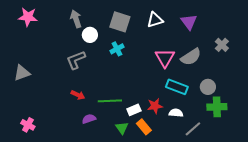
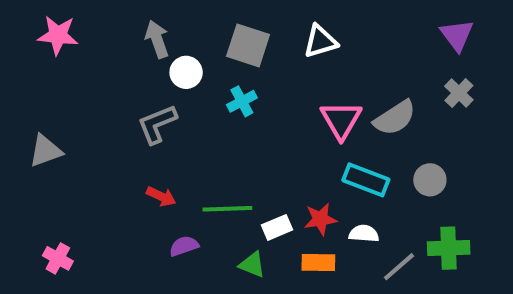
purple triangle: (189, 22) -> (457, 35), moved
green cross: (217, 107) -> (449, 248), moved
orange rectangle: (144, 127) -> (318, 263), moved, turned -49
green triangle: (122, 128) -> (252, 265), turned -32

